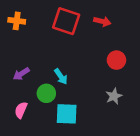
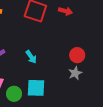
red circle: (116, 60) -> (77, 55), moved
green circle: (46, 93) -> (14, 94), moved

